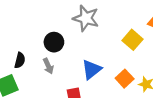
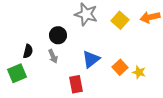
yellow square: (132, 40) -> (120, 20), moved

